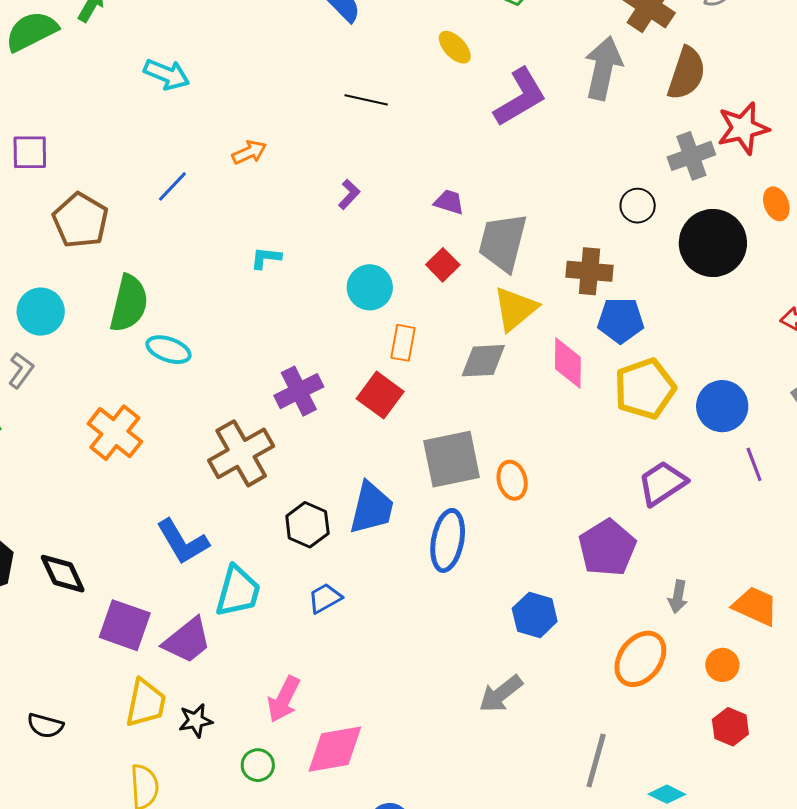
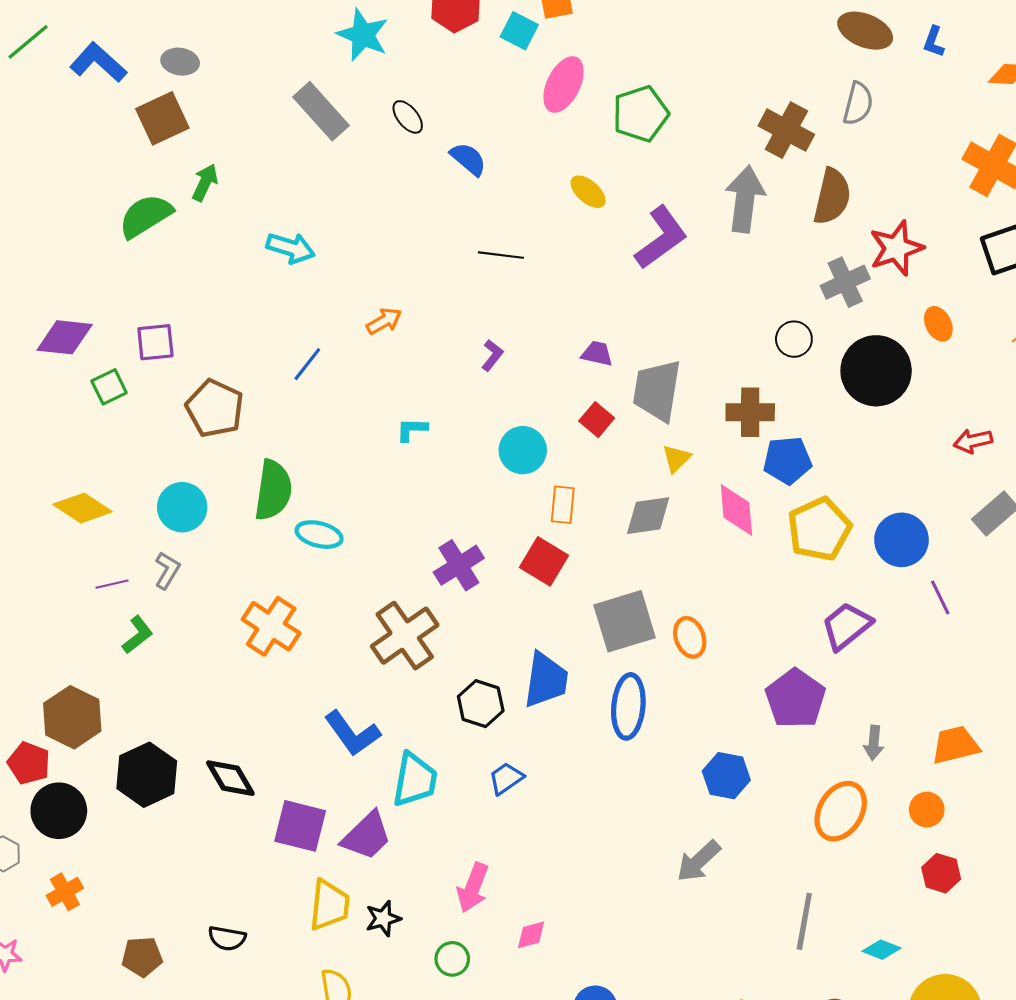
yellow triangle: (515, 309) -> (676, 459), size x0.6
orange trapezoid: (755, 606) -> (955, 745), turned -33
pink diamond: (335, 749) -> (531, 935), size x0.5

